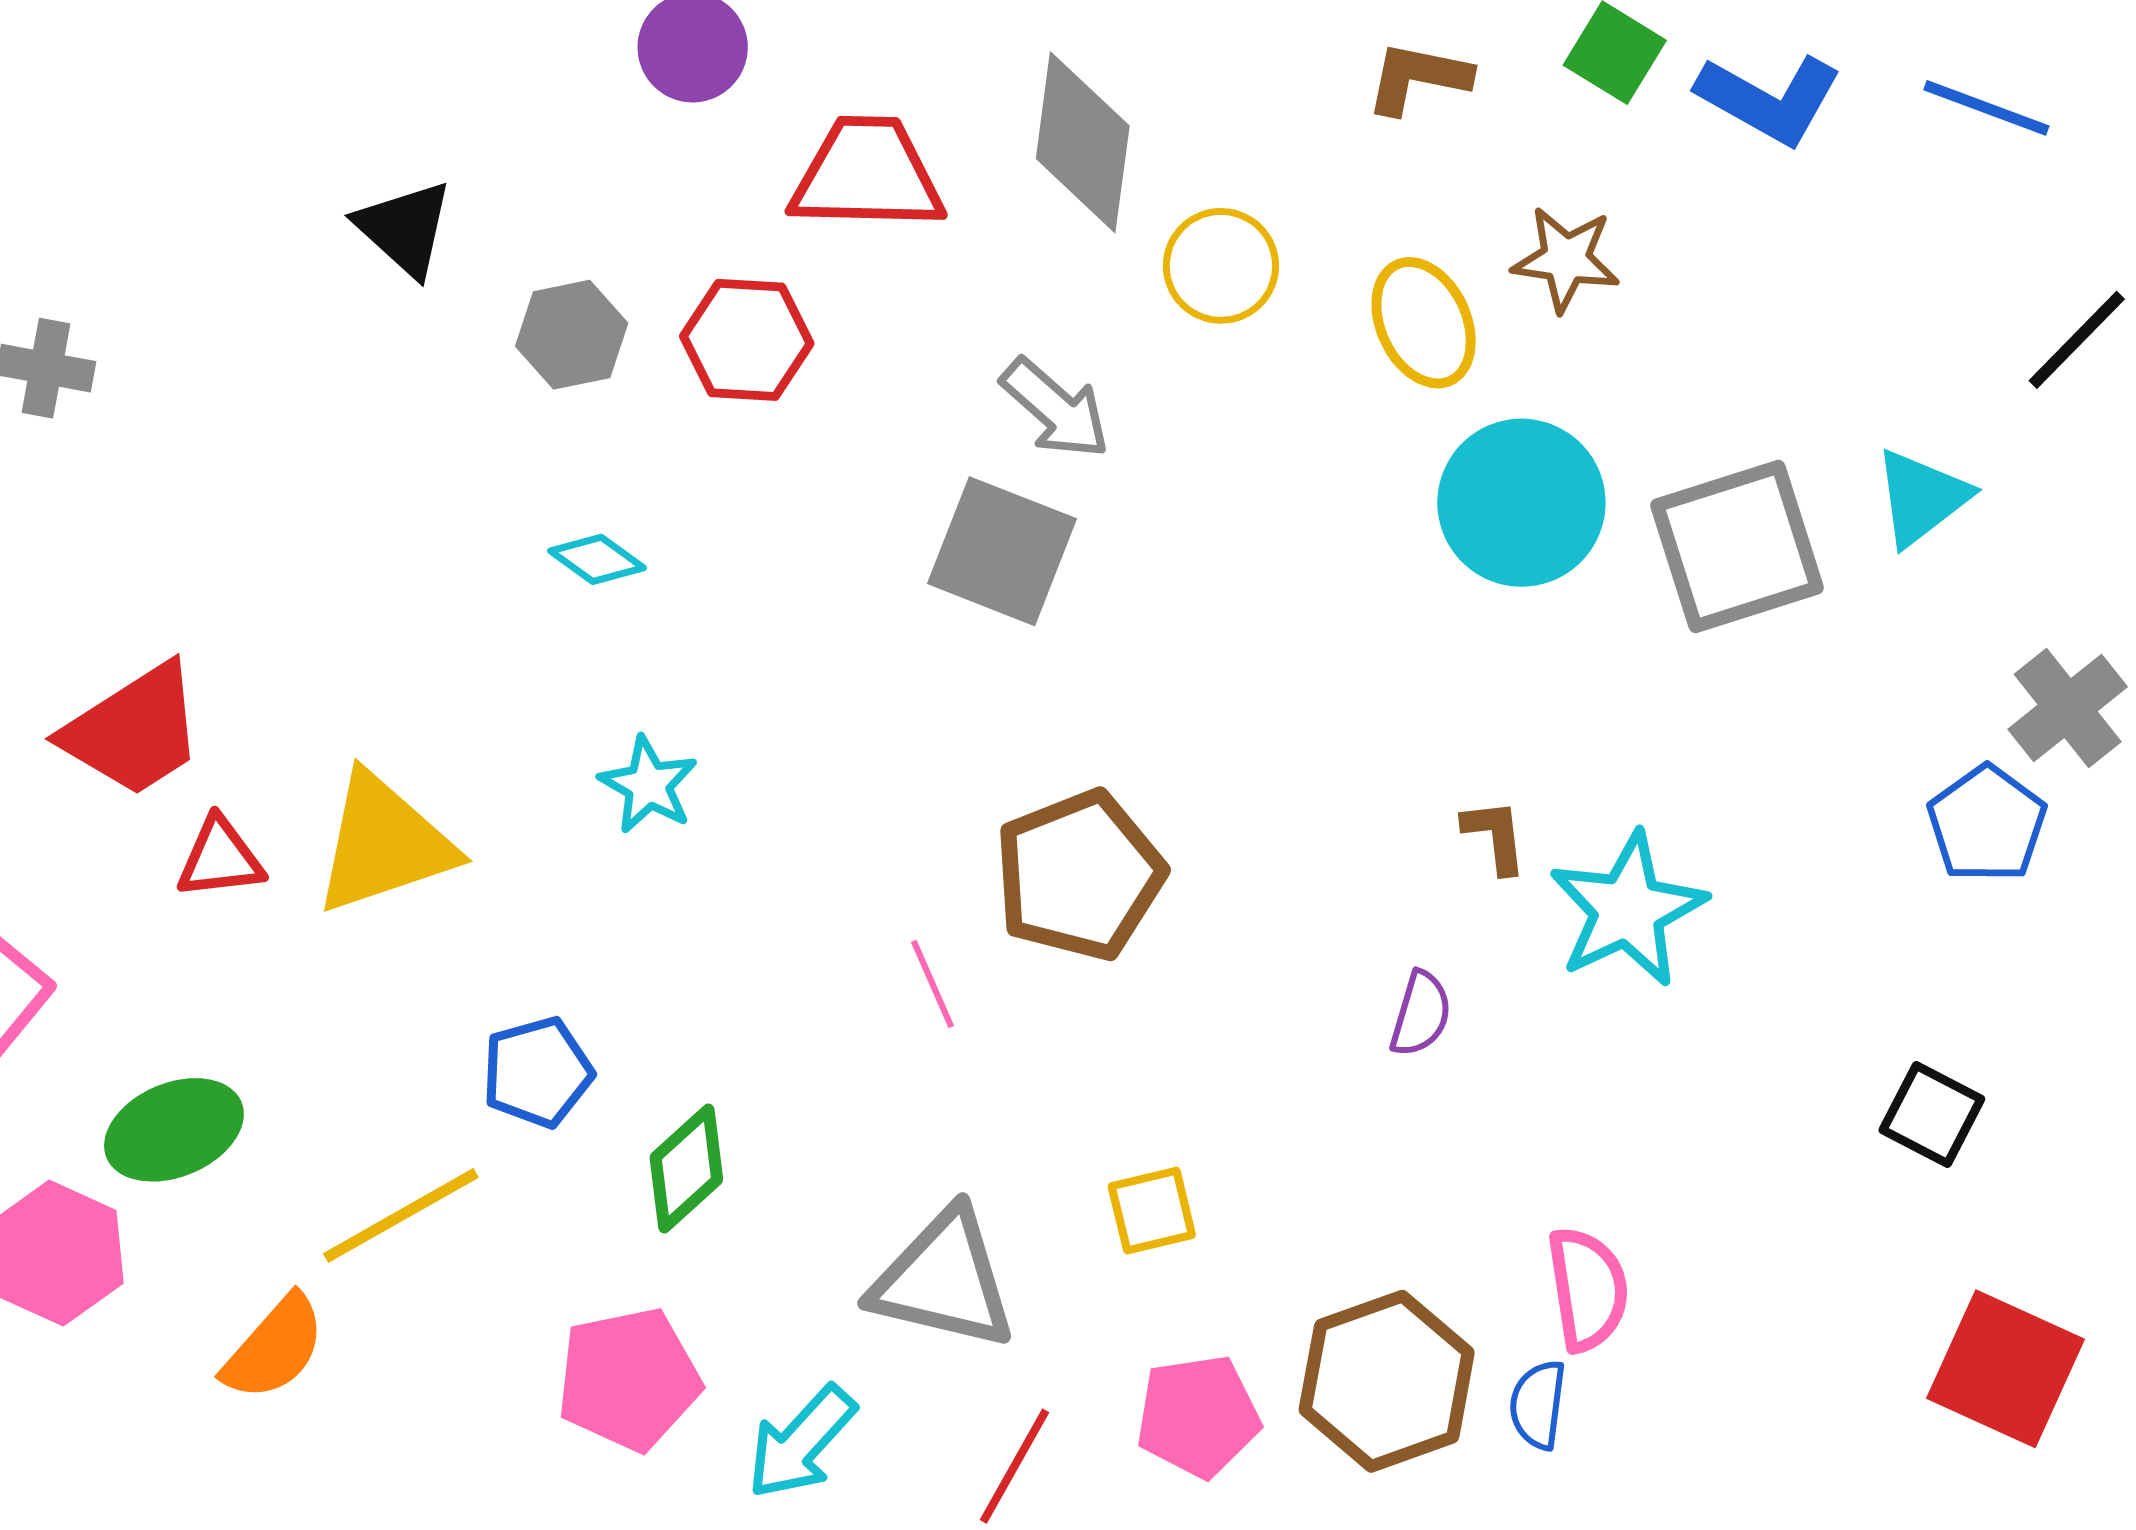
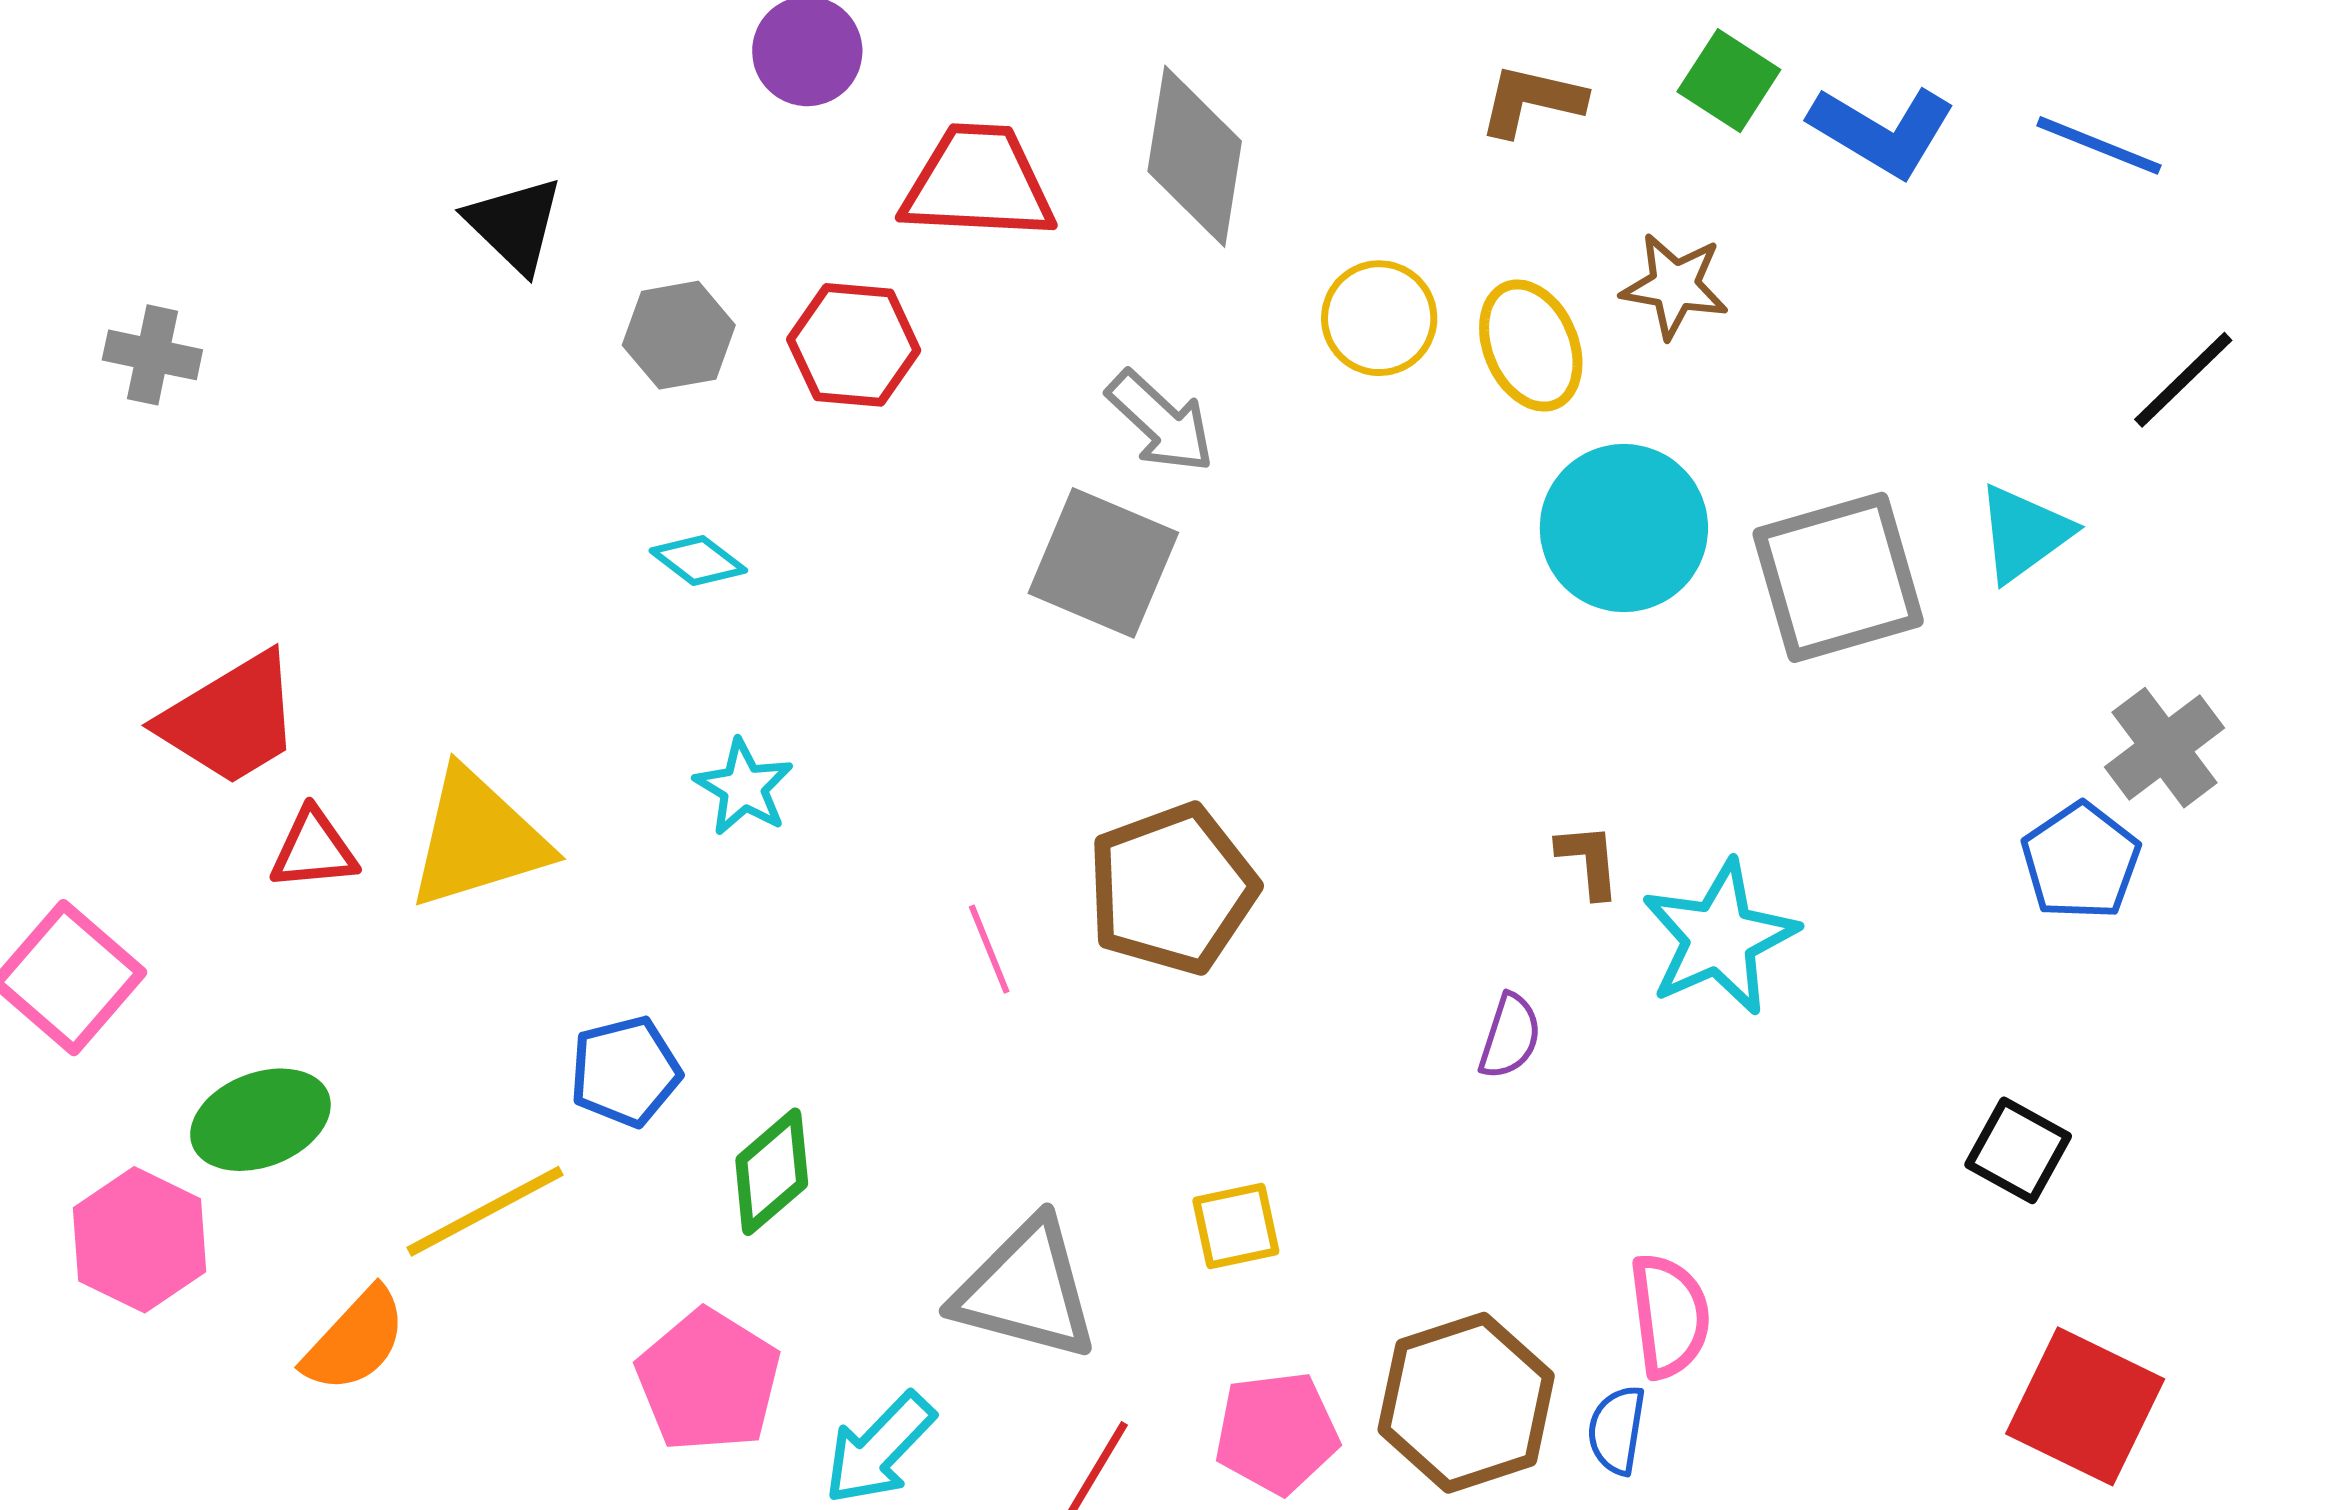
yellow circle: (1221, 266) -> (1379, 318), moved
pink line: (932, 984) -> (989, 949), moved
pink pentagon: (629, 1379) -> (708, 1381), turned -30

